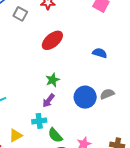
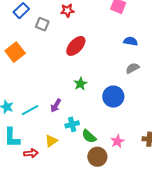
blue semicircle: (100, 53) -> (131, 41), moved
gray semicircle: (107, 94) -> (132, 68), moved
purple arrow: (48, 101) -> (56, 105), moved

